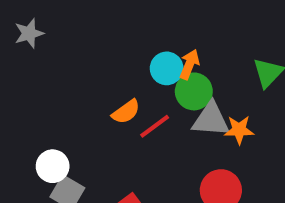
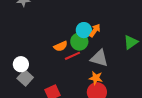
green circle: (194, 91) -> (79, 42), moved
orange star: (239, 130) -> (96, 78), moved

